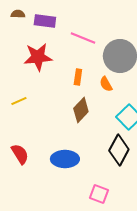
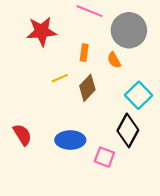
yellow line: (19, 101) -> (60, 78), moved
pink square: (99, 194) -> (104, 157), moved

